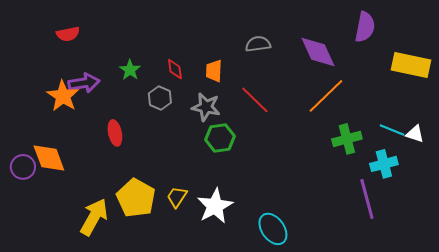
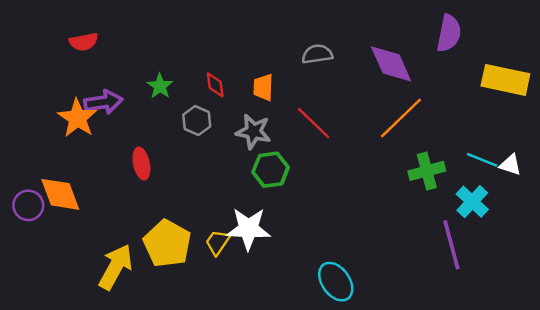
cyan cross: (384, 164) -> (472, 202), turned -32
white star: (215, 206) -> (248, 229), moved, turned 30

